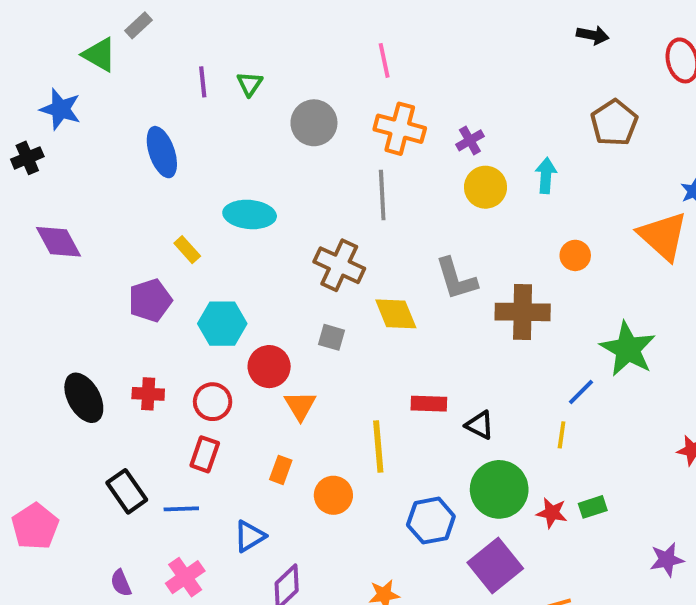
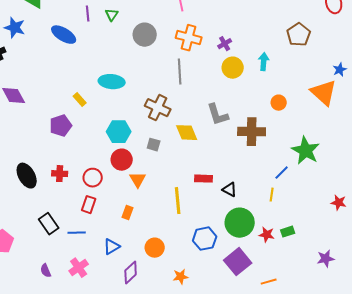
blue ellipse: (162, 152) -> (64, 35), moved, turned -40
cyan hexagon: (222, 324) -> (119, 132), moved
orange circle: (333, 495) -> (155, 248), moved

